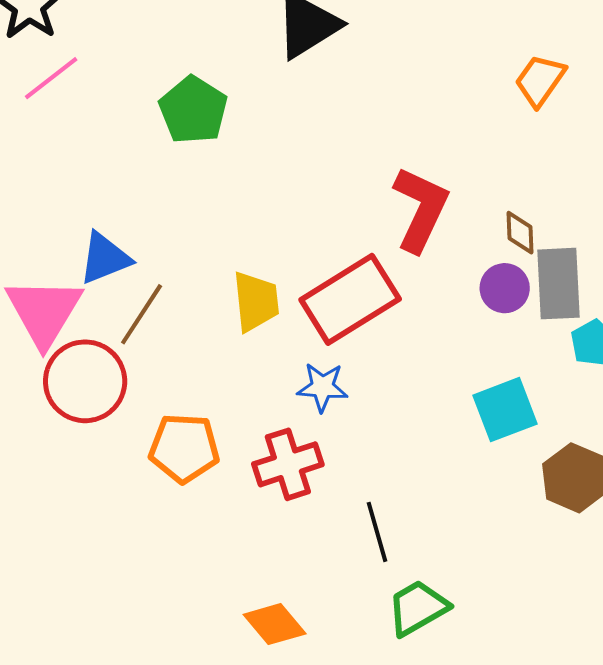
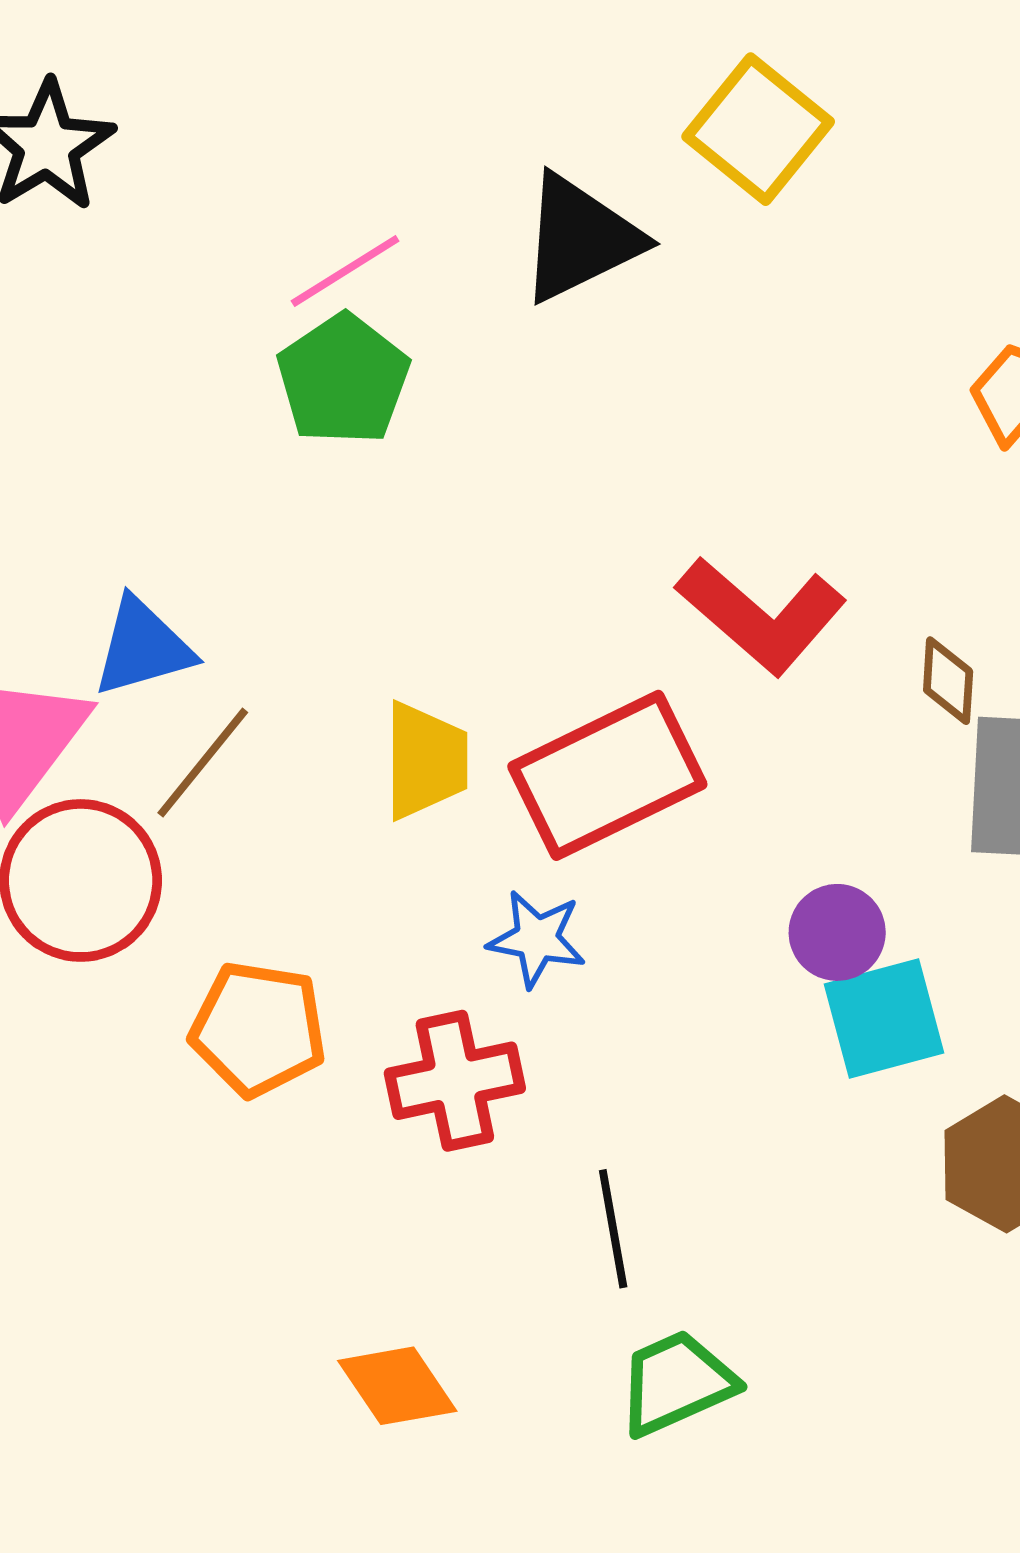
pink line: (51, 78) -> (345, 271), moved
red L-shape: (421, 209) -> (761, 615), turned 100
purple circle: (505, 288) -> (837, 932), moved

